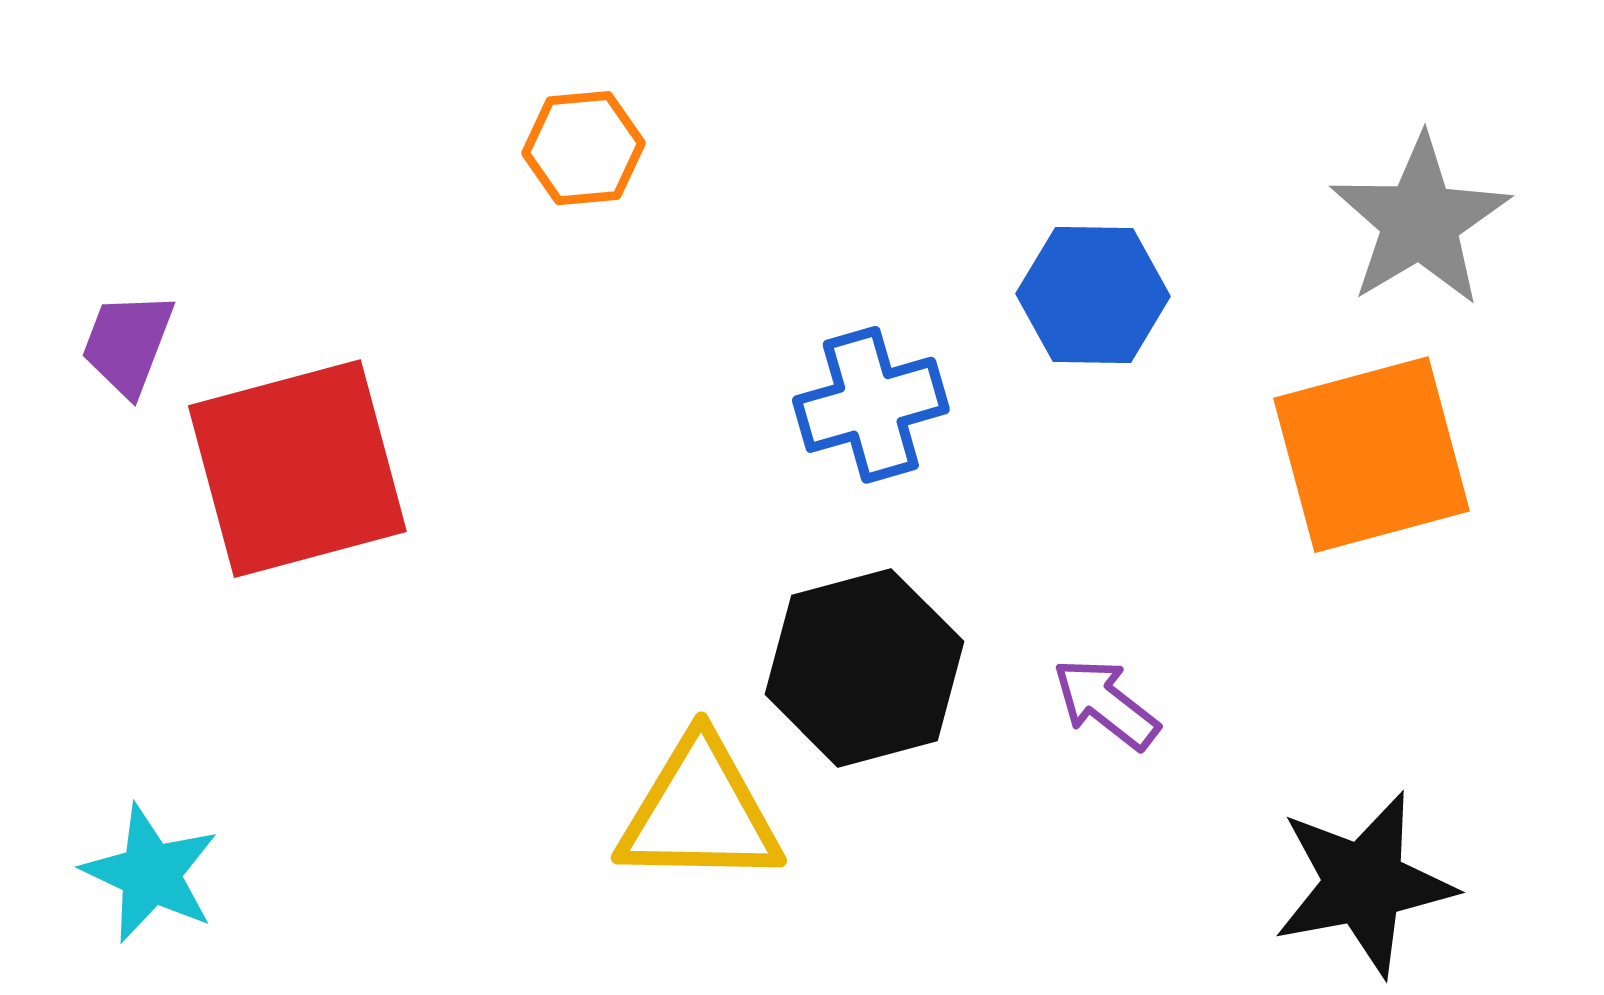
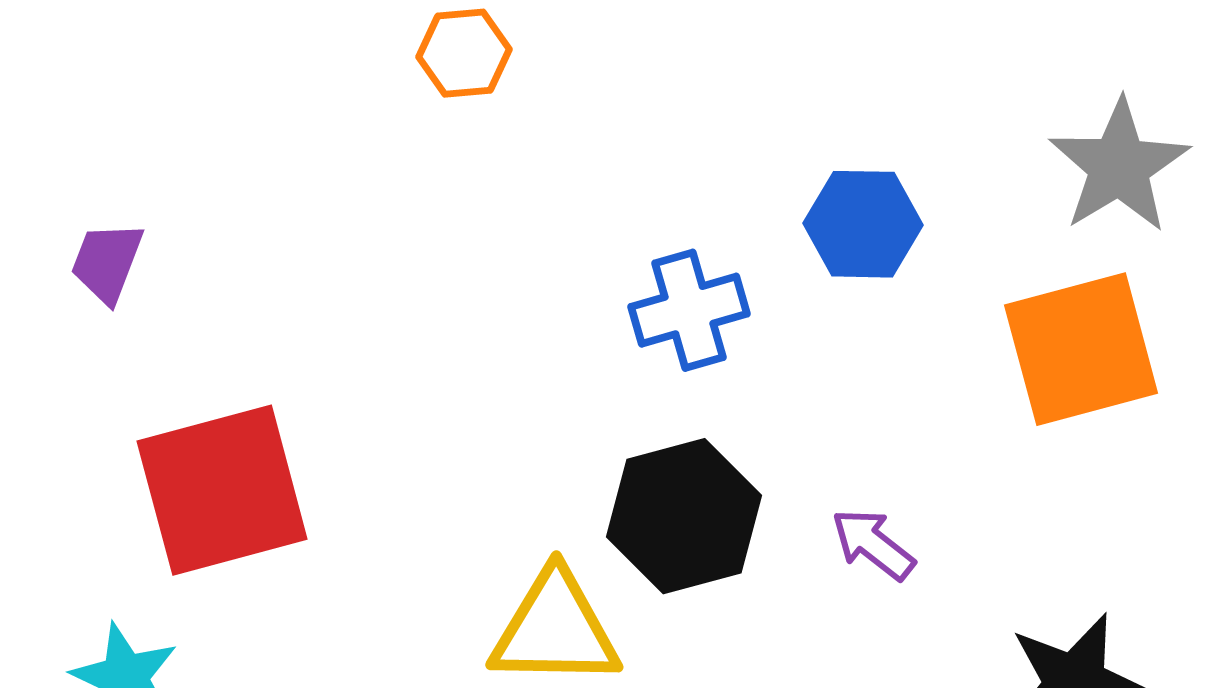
orange hexagon: (584, 148) -> (464, 53), moved
red square: (297, 469) -> (222, 490), moved

